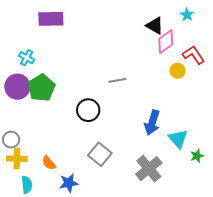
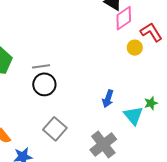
gray line: (117, 80) -> (41, 66), moved
blue arrow: (152, 123) -> (108, 99), size x0.7
green star: (197, 156) -> (151, 103), moved

